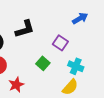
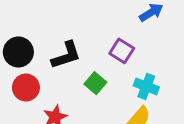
black L-shape: (25, 29) -> (66, 55), moved

